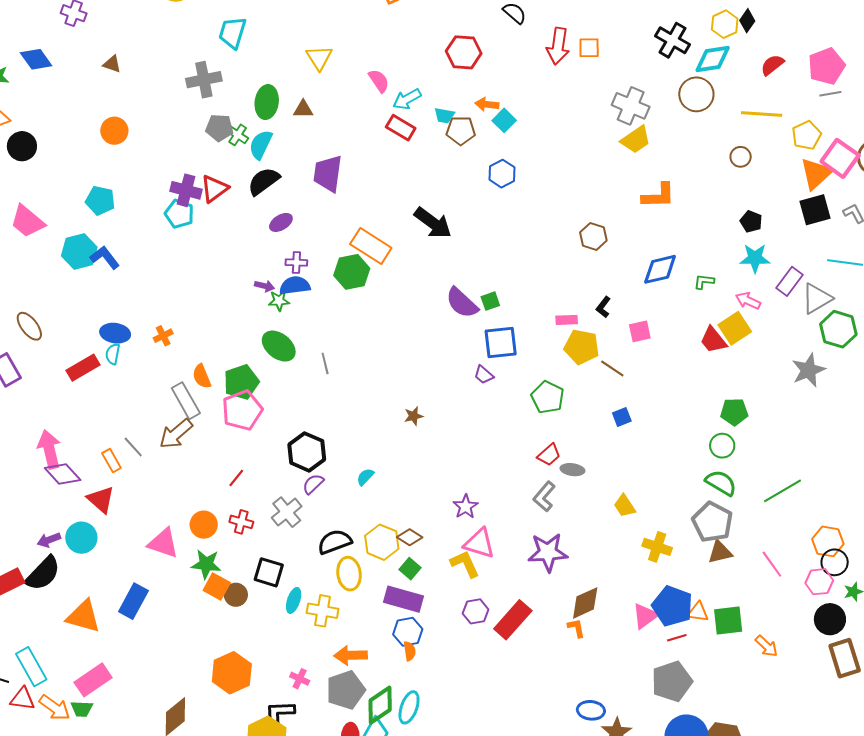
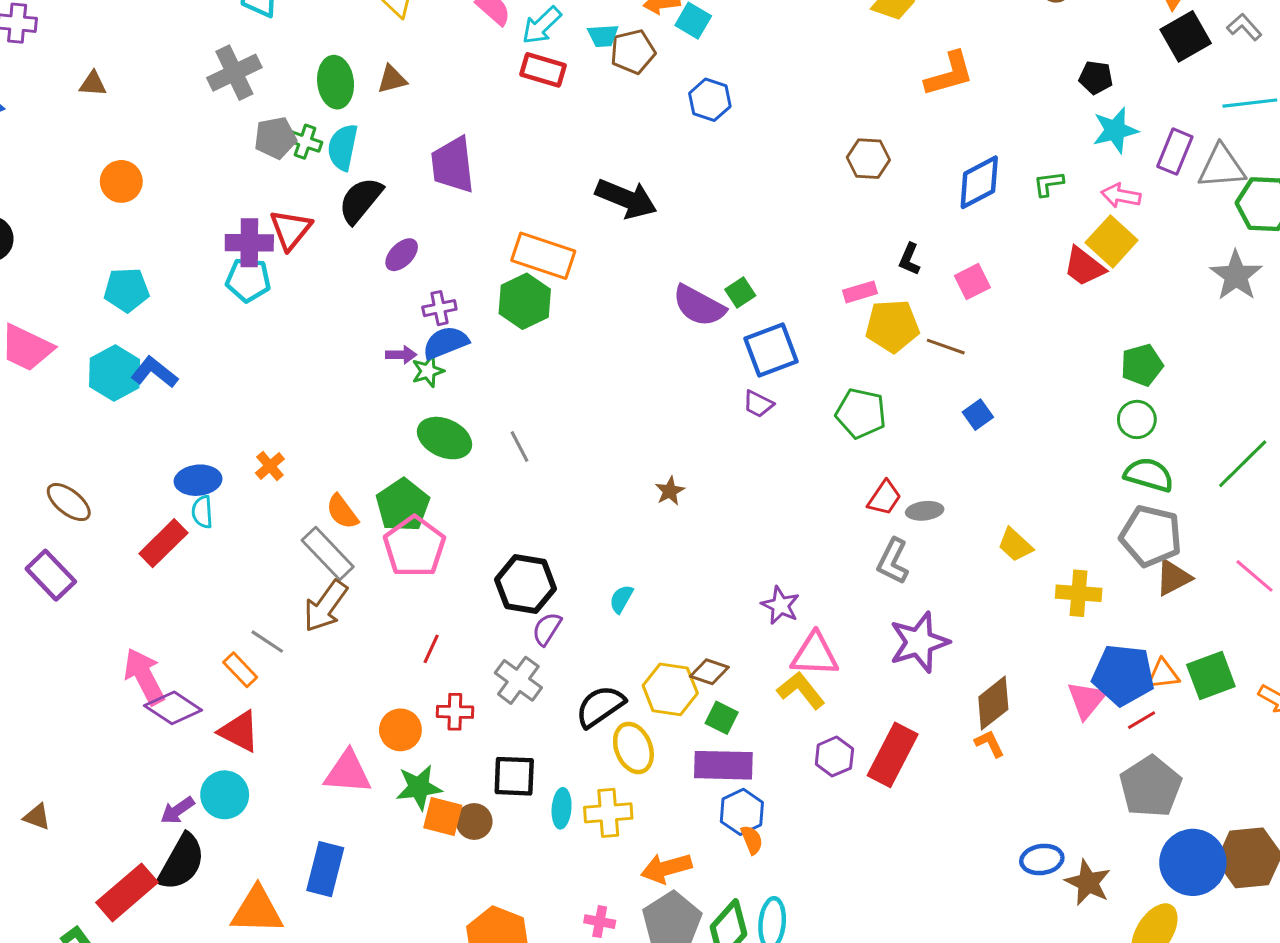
gray triangle: (817, 299) -> (1222, 167), turned 40

